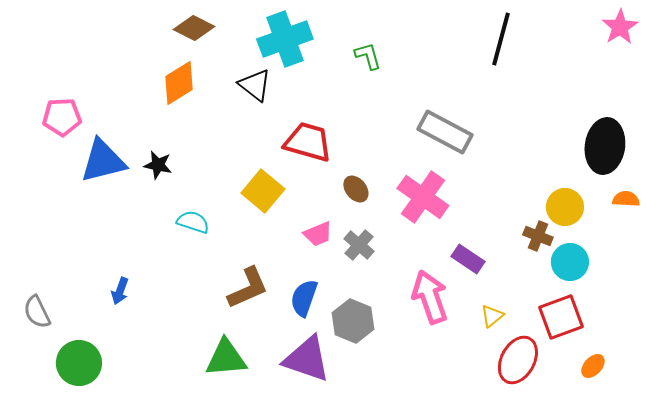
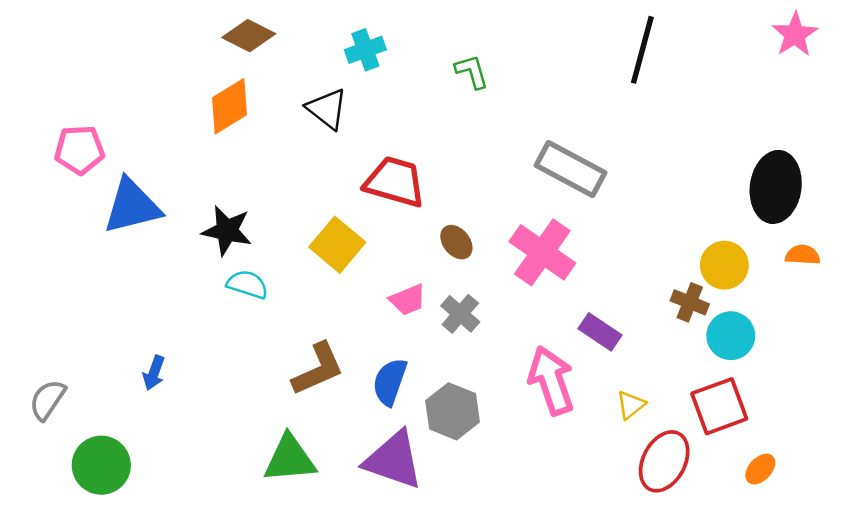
cyan cross: (285, 39) -> (365, 50), size x0.6
black star: (158, 165) -> (227, 231), moved, size x1.4
gray semicircle: (37, 312) -> (47, 400), turned 60

